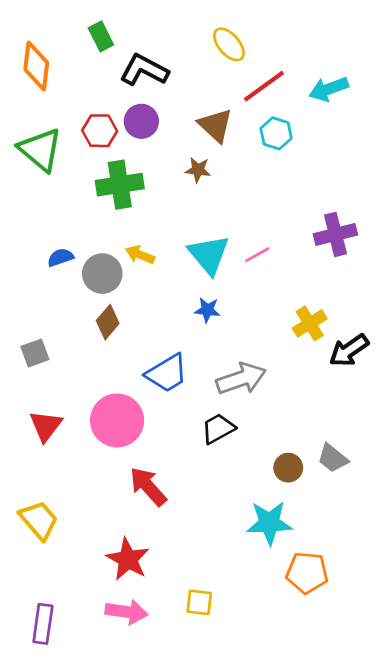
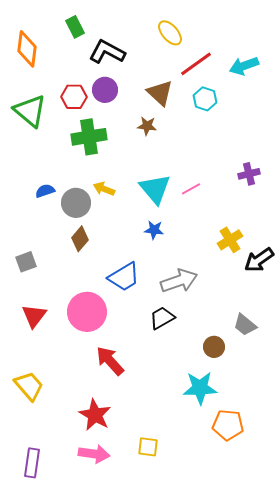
purple cross: (335, 234) -> (249, 174), size x0.7
gray trapezoid: (333, 458) -> (245, 325), moved

